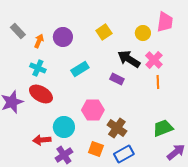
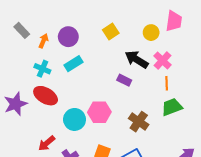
cyan rectangle: (80, 69) -> (73, 64), moved
cyan circle: (64, 127) -> (75, 119), moved
brown cross: (117, 128) -> (139, 122), moved
green trapezoid: (163, 128) -> (172, 107), moved
red arrow: (42, 140) -> (47, 143), turned -36

